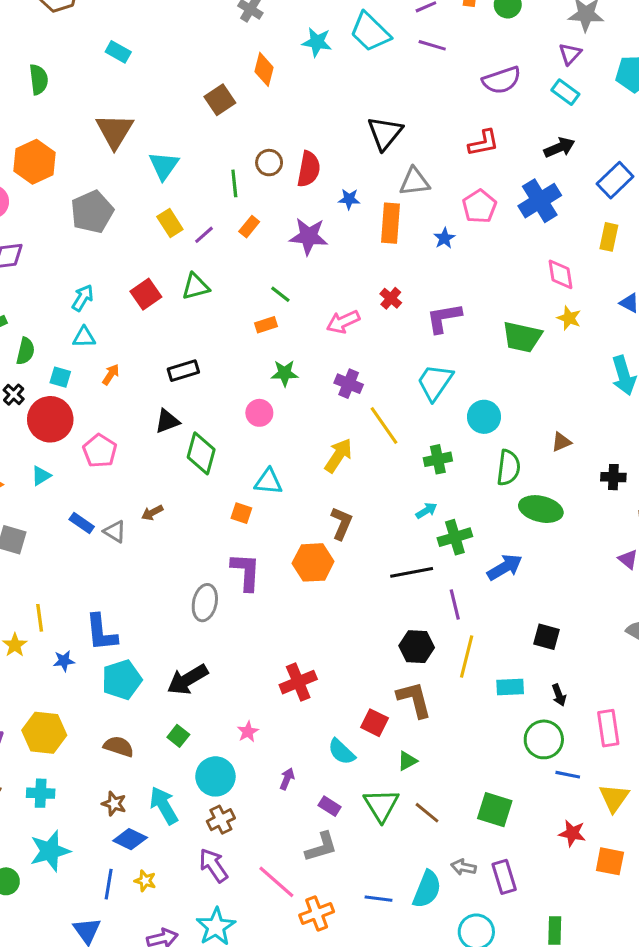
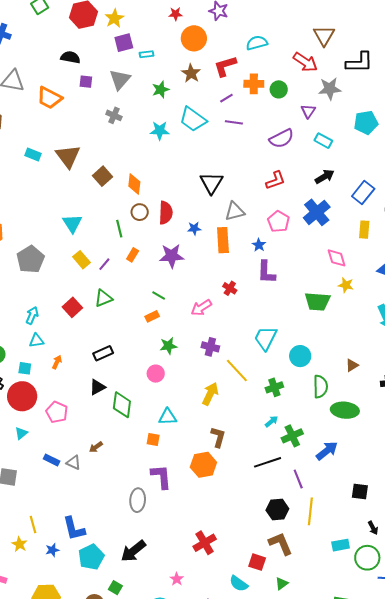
purple triangle: (570, 54) -> (308, 111), moved
orange diamond: (264, 69) -> (134, 184), moved
brown triangle: (115, 131) -> (68, 156), moved
purple L-shape: (444, 318) -> (266, 272), moved, turned -70
cyan rectangle: (510, 687) -> (341, 545), moved
green square: (178, 736) -> (115, 588), moved

